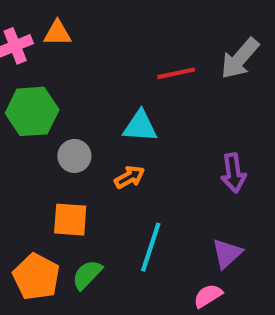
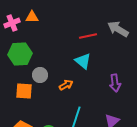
gray arrow: (240, 59) -> (118, 29), turned 80
cyan triangle: (140, 126) -> (83, 61), moved, turned 36
orange square: (70, 220) -> (24, 91), moved

